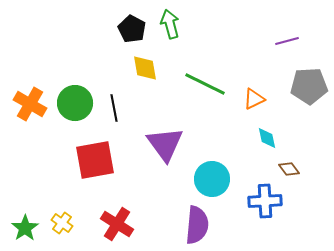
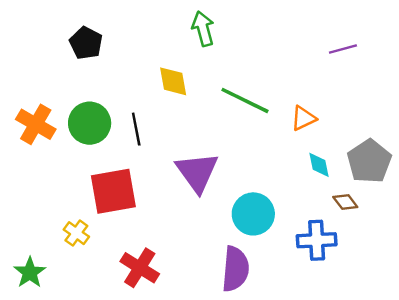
black pentagon: (132, 29) -> (86, 43), moved
gray pentagon: (309, 86) -> (369, 161), moved, turned -30
yellow cross: (62, 223) -> (76, 233), moved

